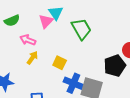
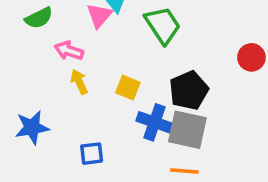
yellow arrow: (32, 58) -> (79, 82), turned -56
black pentagon: (115, 66) -> (189, 90), moved

